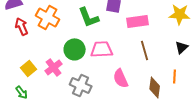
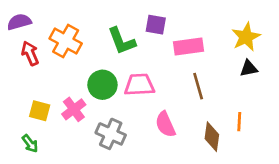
yellow star: (180, 14) -> (246, 37), turned -30
black triangle: (182, 47) -> (249, 68), moved, turned 32
yellow square: (29, 68) -> (40, 111), turned -35

